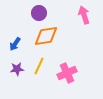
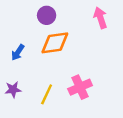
yellow line: (39, 66) -> (47, 94), moved
purple star: (17, 69) -> (13, 90), moved

